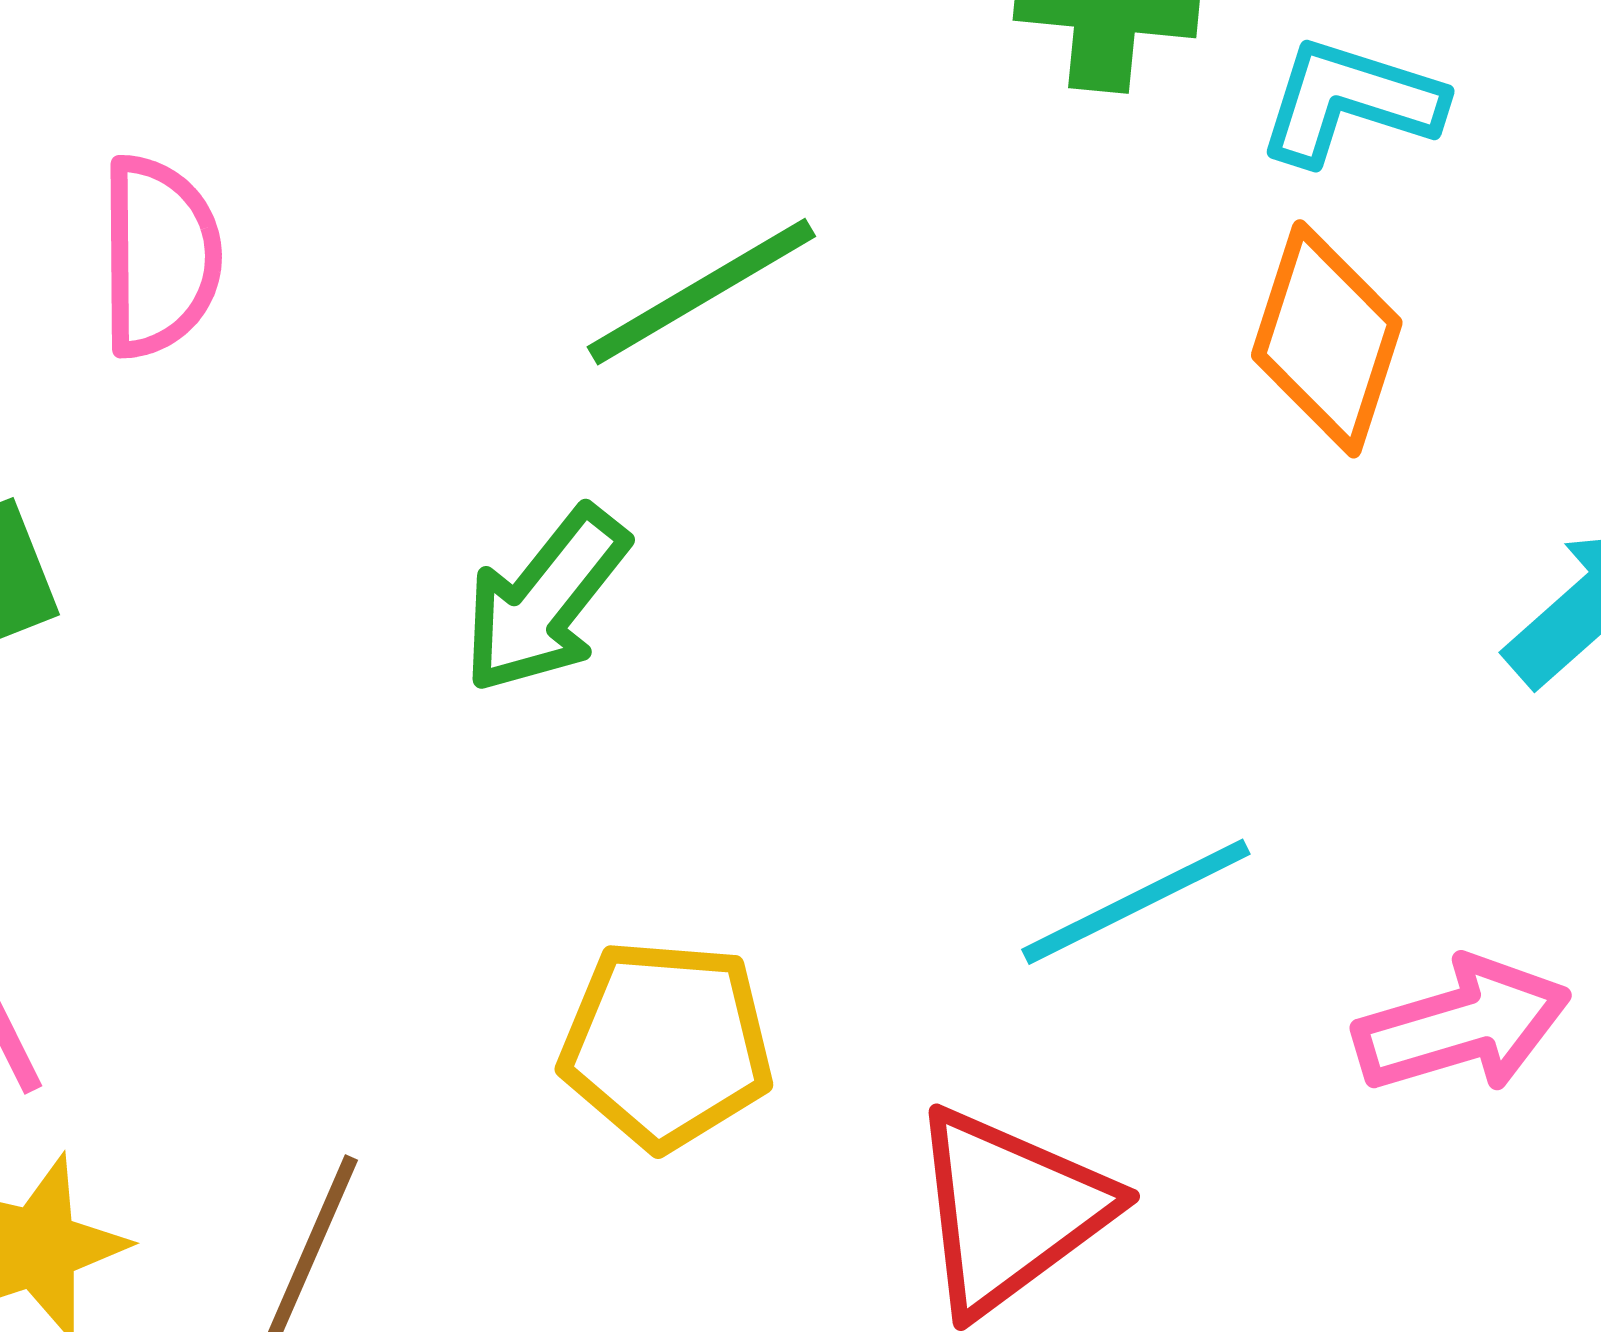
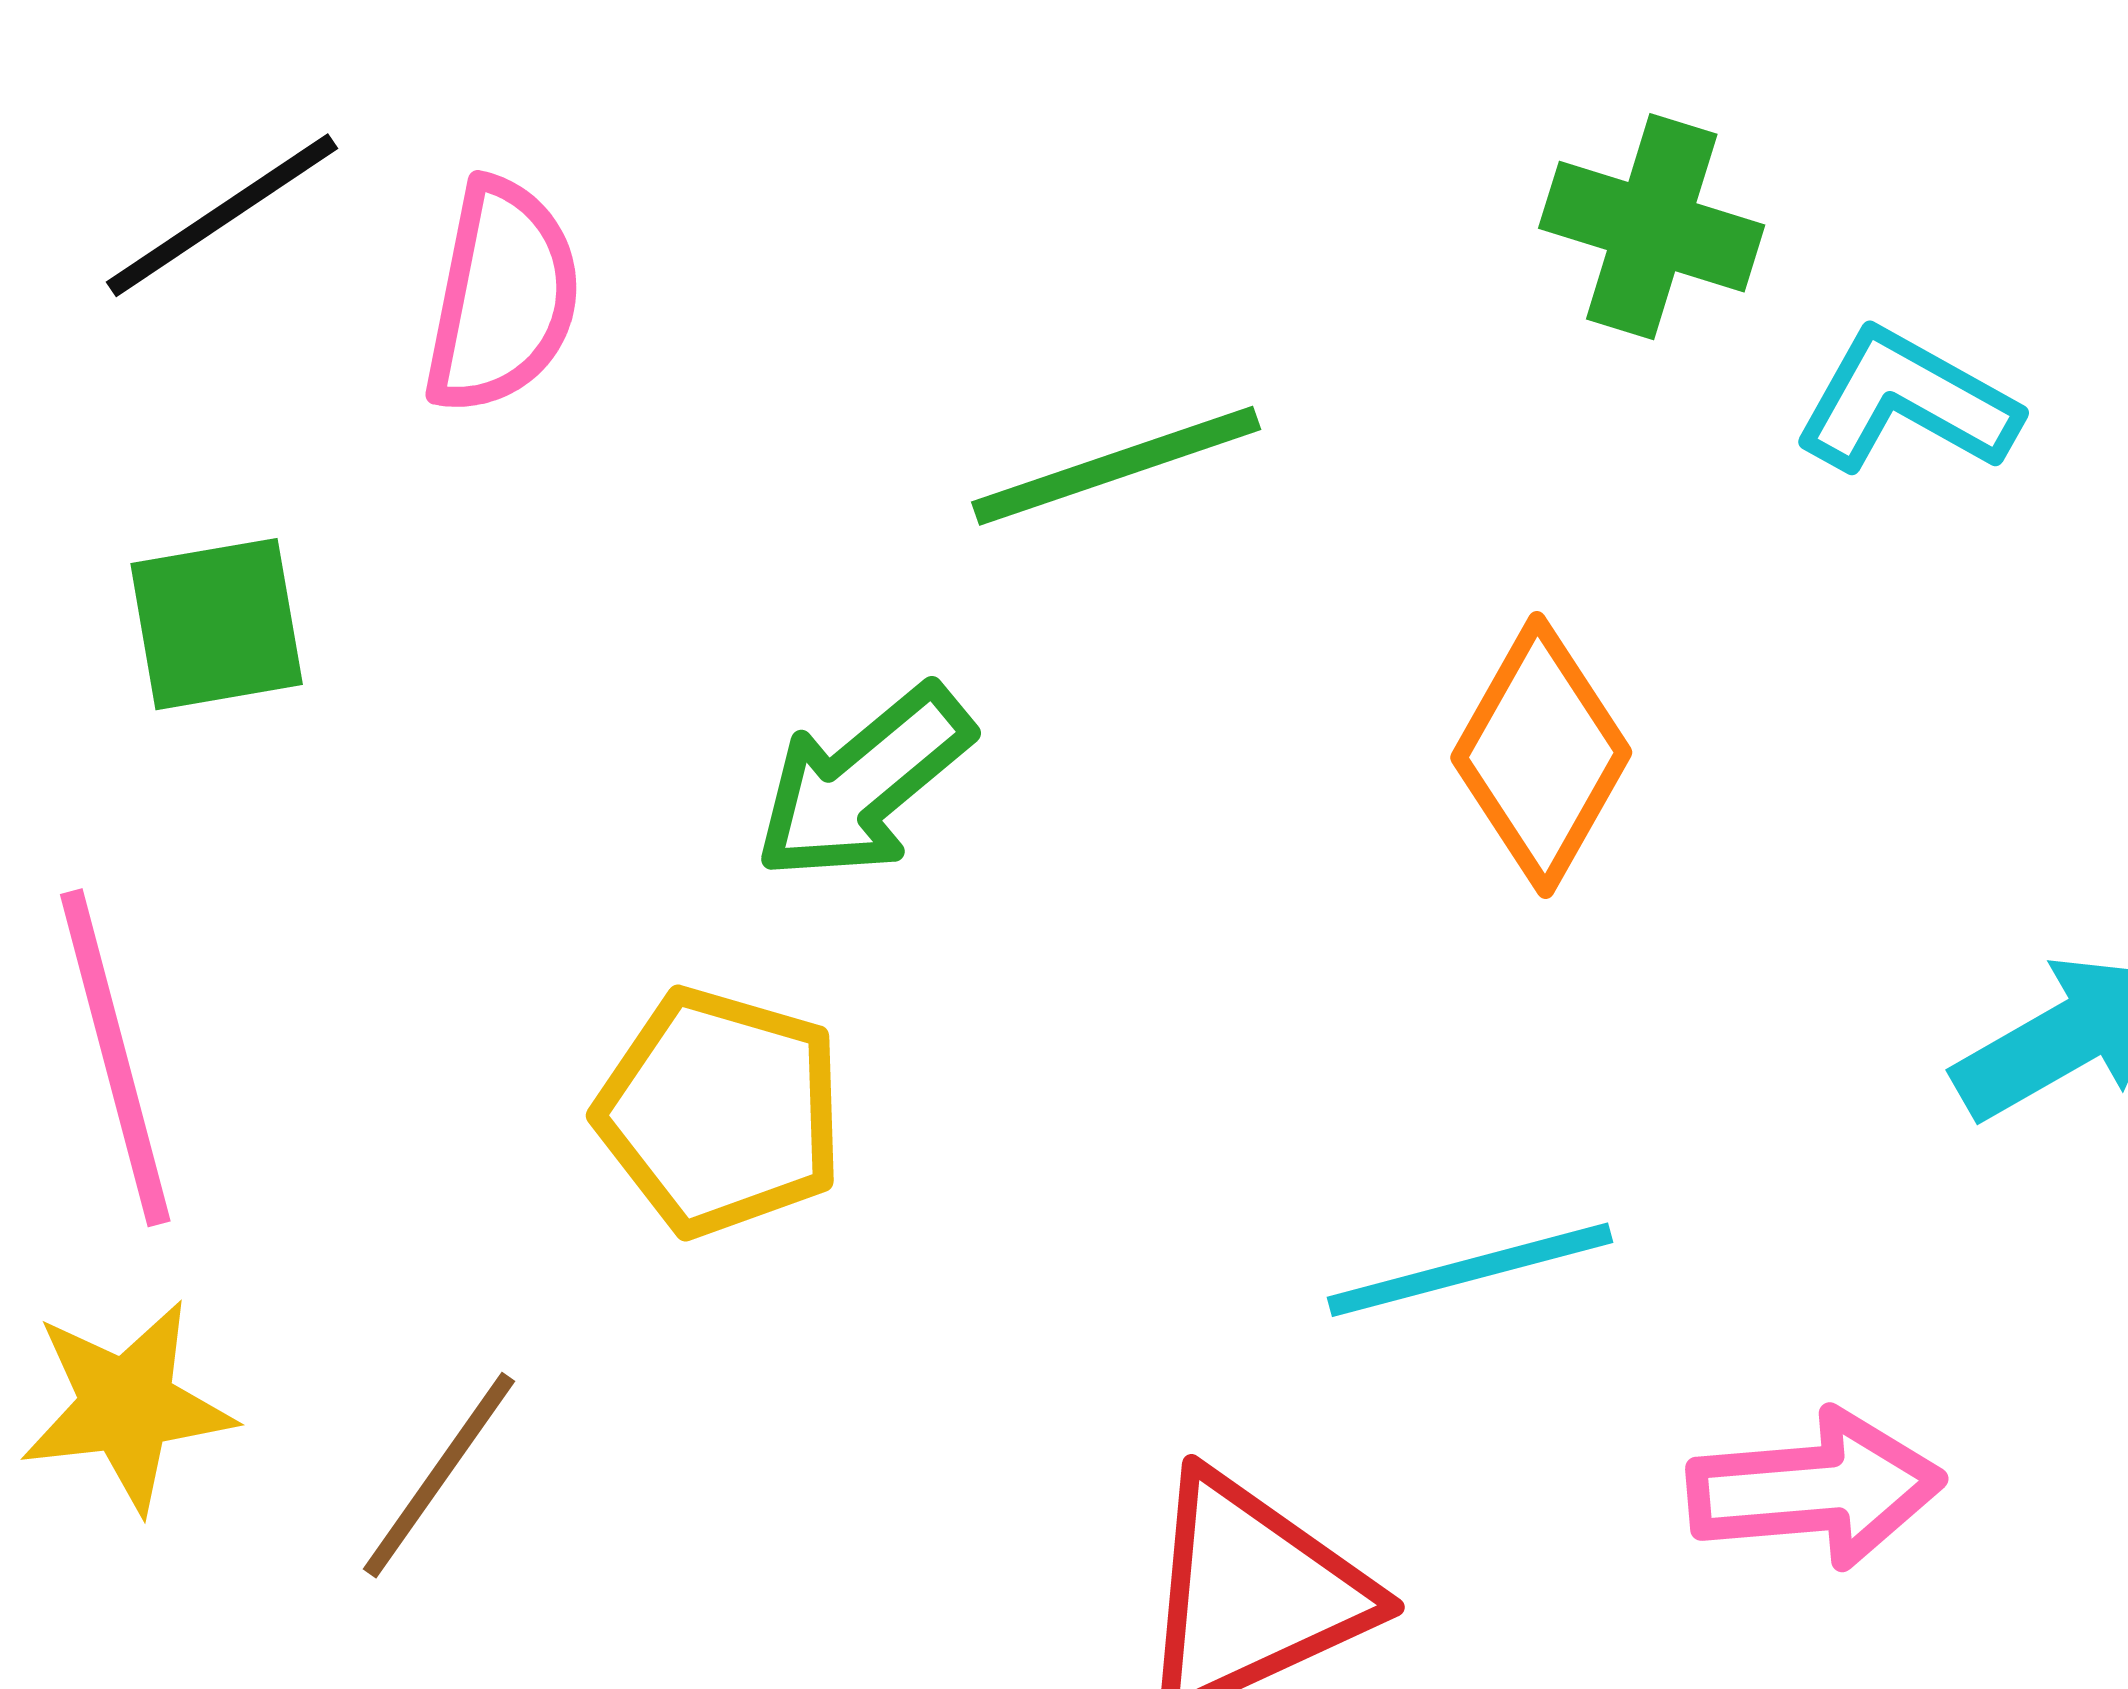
orange diamond: (1327, 339) -> (1541, 755), moved
yellow pentagon: (666, 1044) -> (720, 1112), moved

